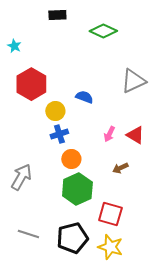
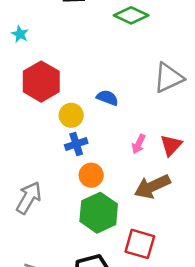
red triangle: (135, 135) -> (171, 145), turned 42
brown arrow: (120, 168) -> (152, 186), size x1.8

